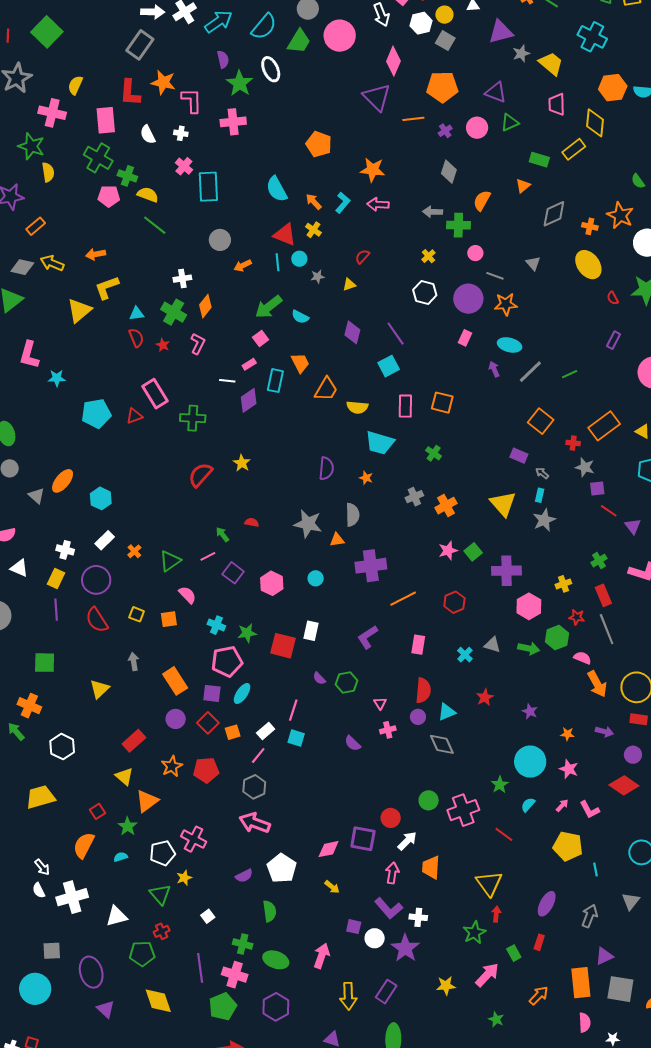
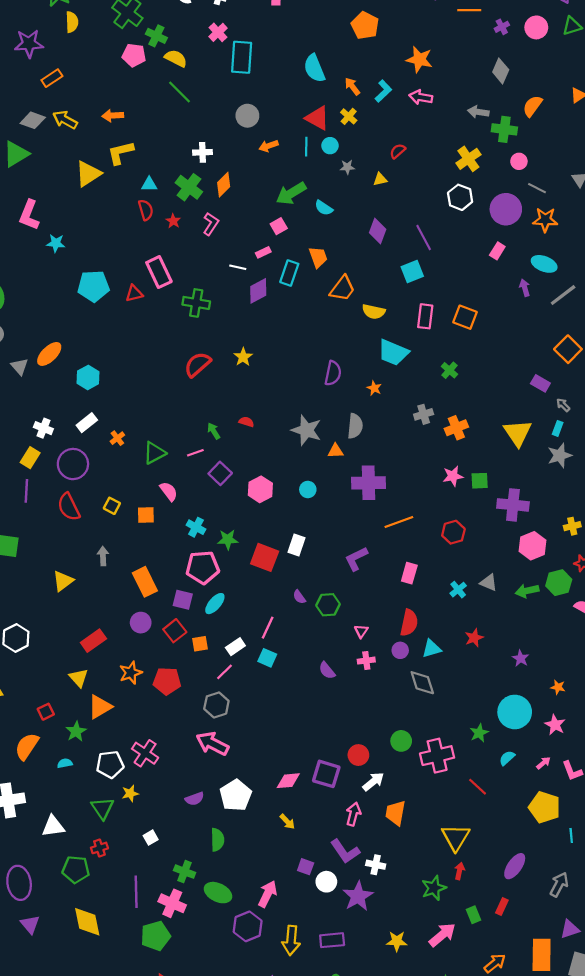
yellow cross: (428, 256) -> (468, 159), size x1.6
green square: (473, 552) -> (480, 481), turned 30
green arrow: (529, 648) -> (527, 591), turned 150
purple rectangle: (386, 992) -> (332, 940), turned 45
purple hexagon: (276, 1007) -> (248, 926), moved

